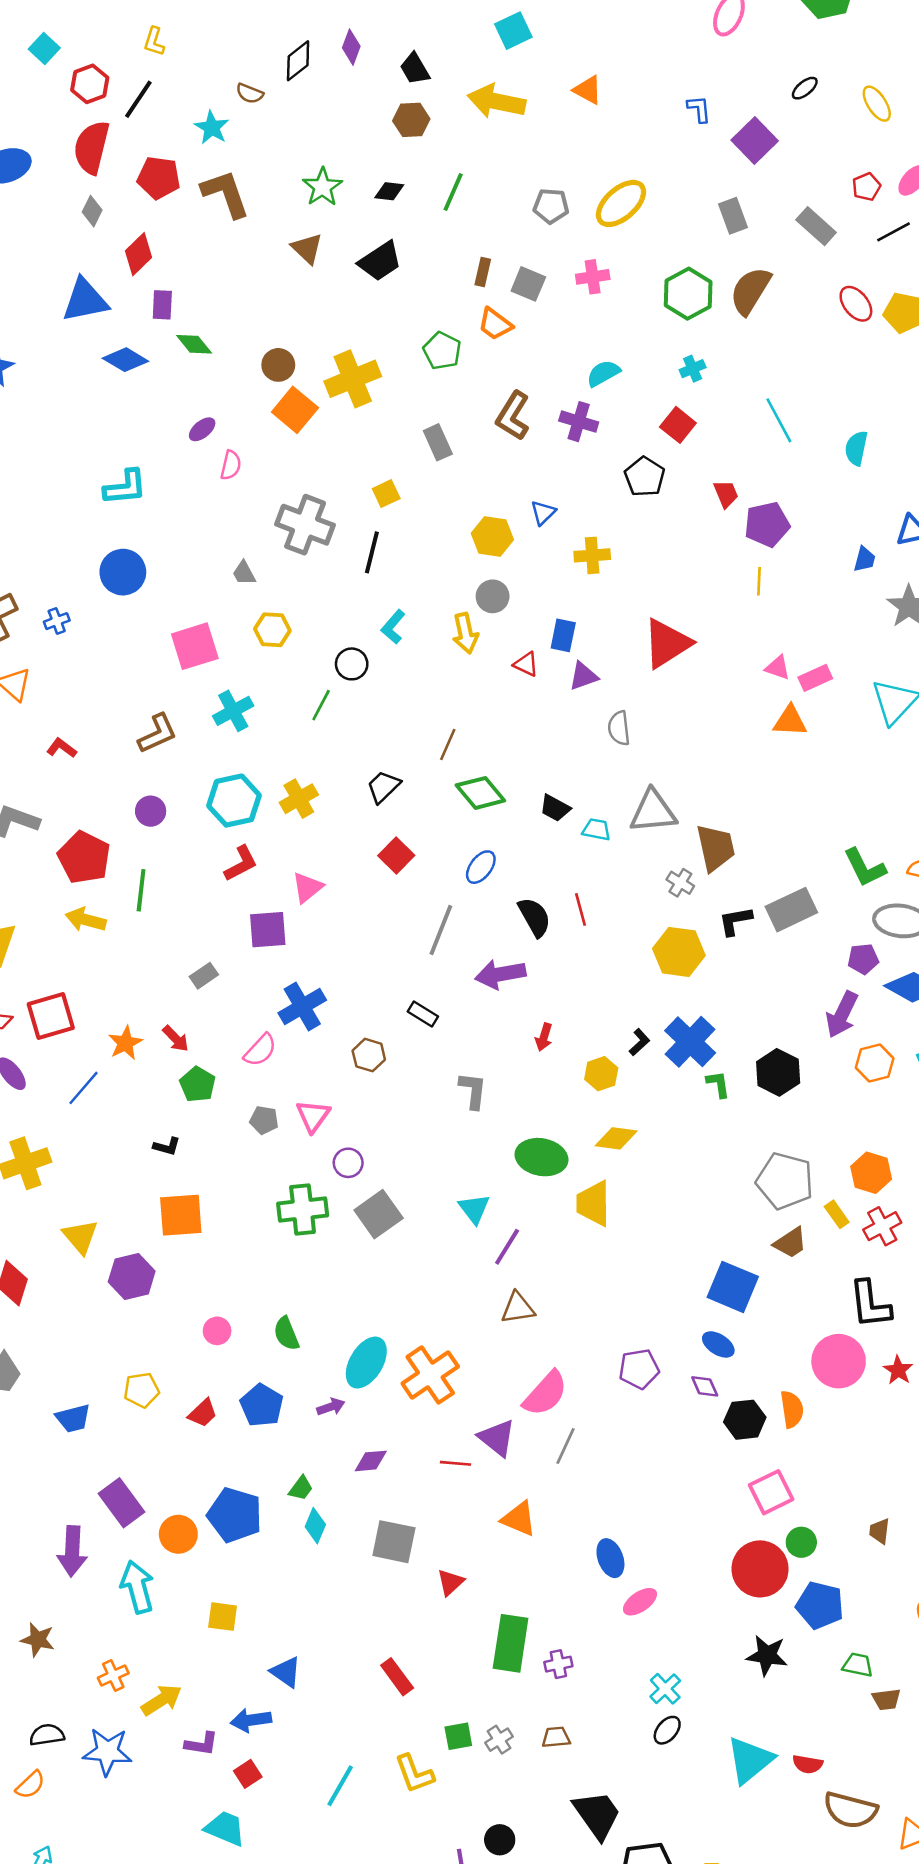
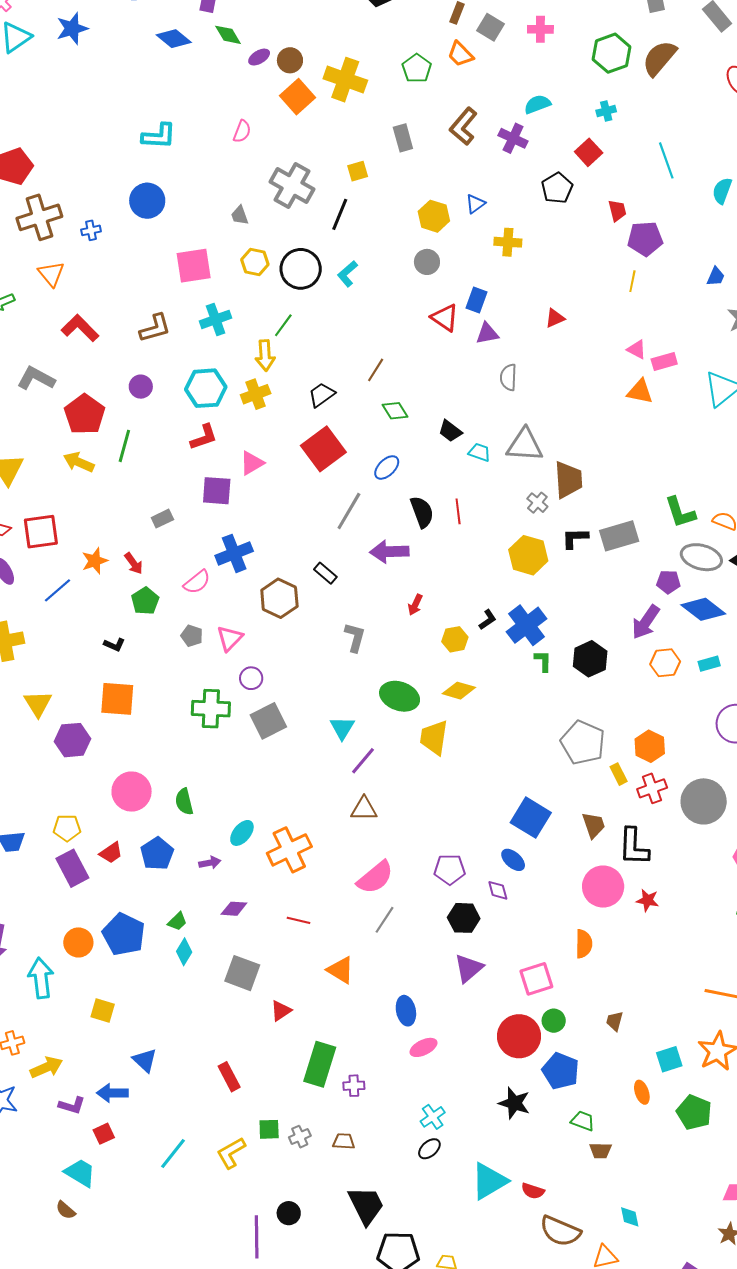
yellow cross: (353, 379) -> (345, 80), turned 33
purple ellipse: (202, 429) -> (259, 57), moved
yellow arrow: (465, 633) -> (265, 356), moved
red triangle: (667, 643) -> (555, 318), size x0.5
black circle: (352, 664) -> (301, 269), moved, size x1.6
red triangle: (526, 664) -> (445, 318), size x1.4
red L-shape: (62, 748) -> (80, 328), size x1.6
green diamond: (480, 793) -> (395, 411), size x0.7
red square: (396, 856) -> (323, 449), size x1.6
brown hexagon: (369, 1055) -> (279, 598), size x1.5
brown trapezoid: (790, 1243) -> (594, 825), moved, turned -84
pink circle: (217, 1331) -> (132, 792), size x1.8
cyan ellipse: (366, 1363) -> (242, 833), size x0.7
red star: (898, 1370) -> (648, 900), turned -30
orange semicircle: (792, 1409) -> (584, 944), moved
black hexagon: (745, 1420) -> (464, 918), moved
purple triangle: (497, 1438) -> (469, 968), moved, turned 32
purple rectangle: (121, 1503) -> (72, 868), moved
yellow L-shape: (414, 1774) -> (231, 1153), turned 72

